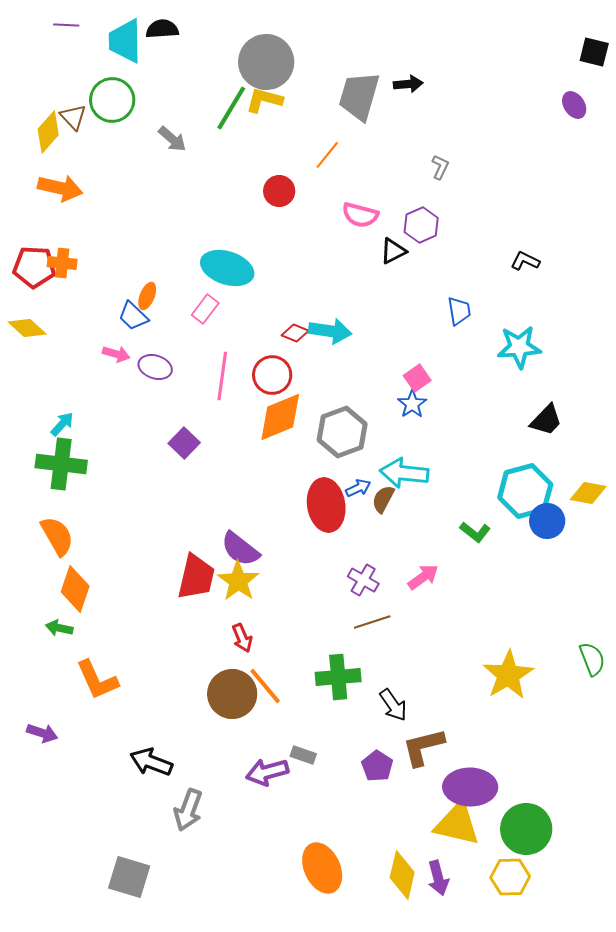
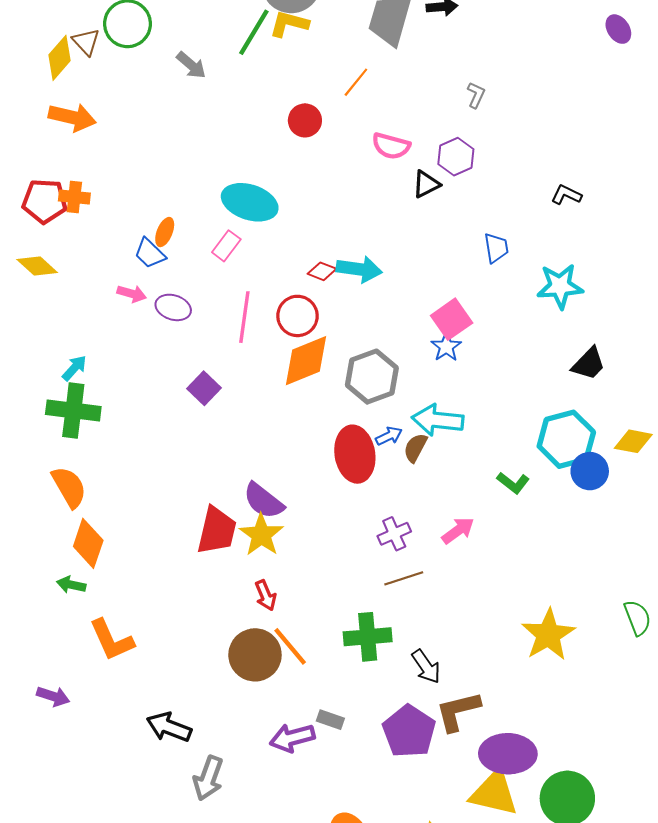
pink square: (417, 378) -> (452, 319), size x1.4
purple cross: (363, 580) -> (394, 534), turned 36
purple pentagon: (377, 766) -> (409, 731), size x1.6

